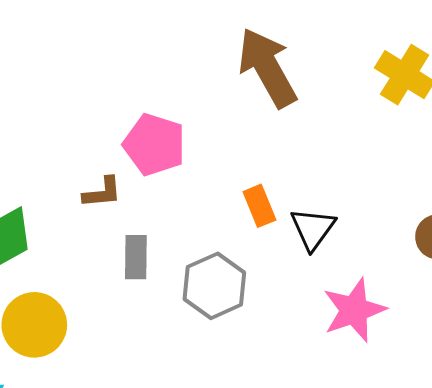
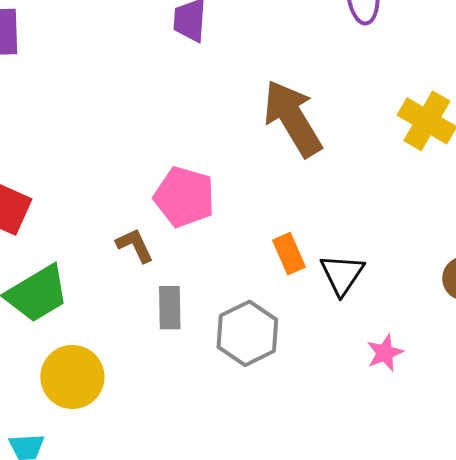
brown L-shape: (102, 192) -> (135, 245), turned -108
pink star: (354, 310) -> (385, 353), size x0.6

